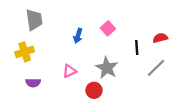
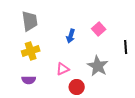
yellow cross: (25, 52) -> (31, 51), moved
red circle: (94, 90) -> (77, 87), moved

